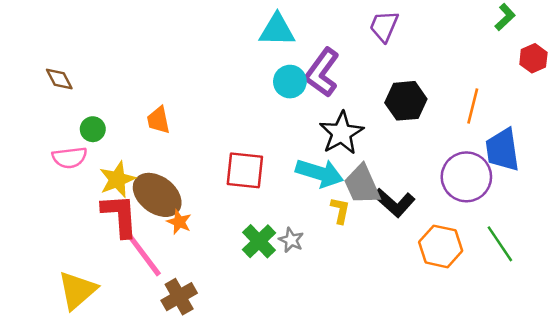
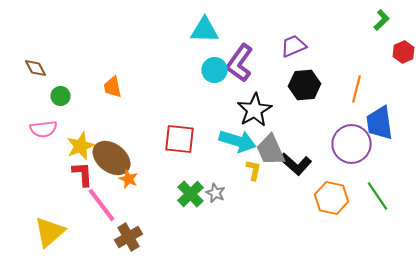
purple trapezoid: (384, 26) -> (294, 46), moved, turned 44
orange trapezoid: (158, 120) -> (113, 87), moved
green circle: (93, 129) -> (61, 96), moved
red L-shape: (120, 216) -> (83, 174), size x0.7

